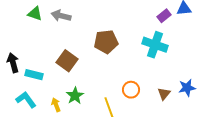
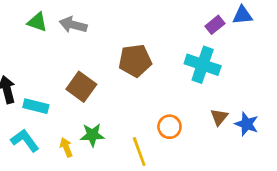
blue star: (187, 88) -> (247, 124), turned 30
brown triangle: (164, 94) -> (219, 117), moved
green star: (75, 96) -> (92, 135), turned 30

